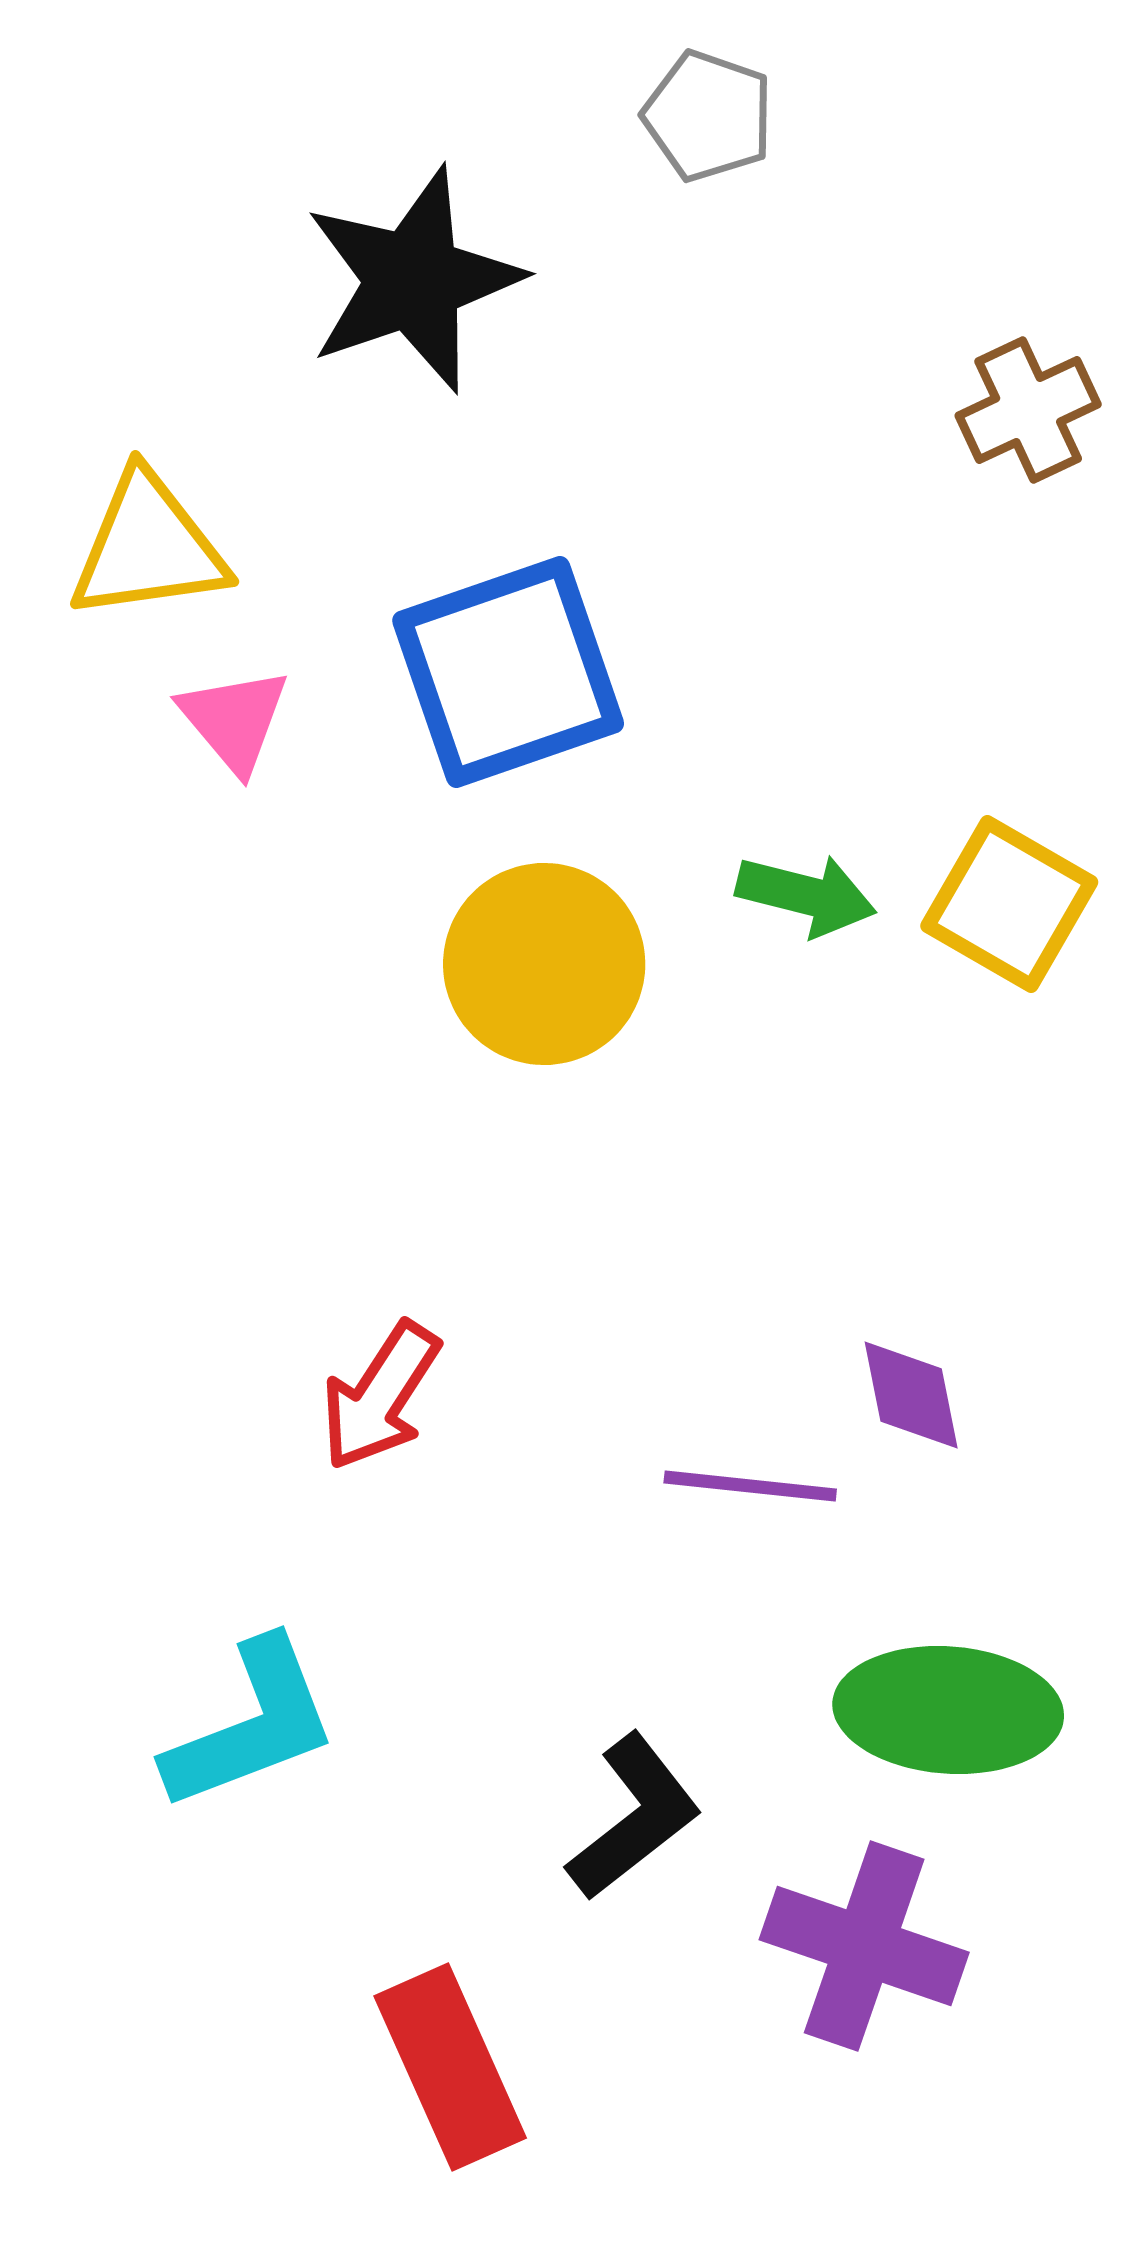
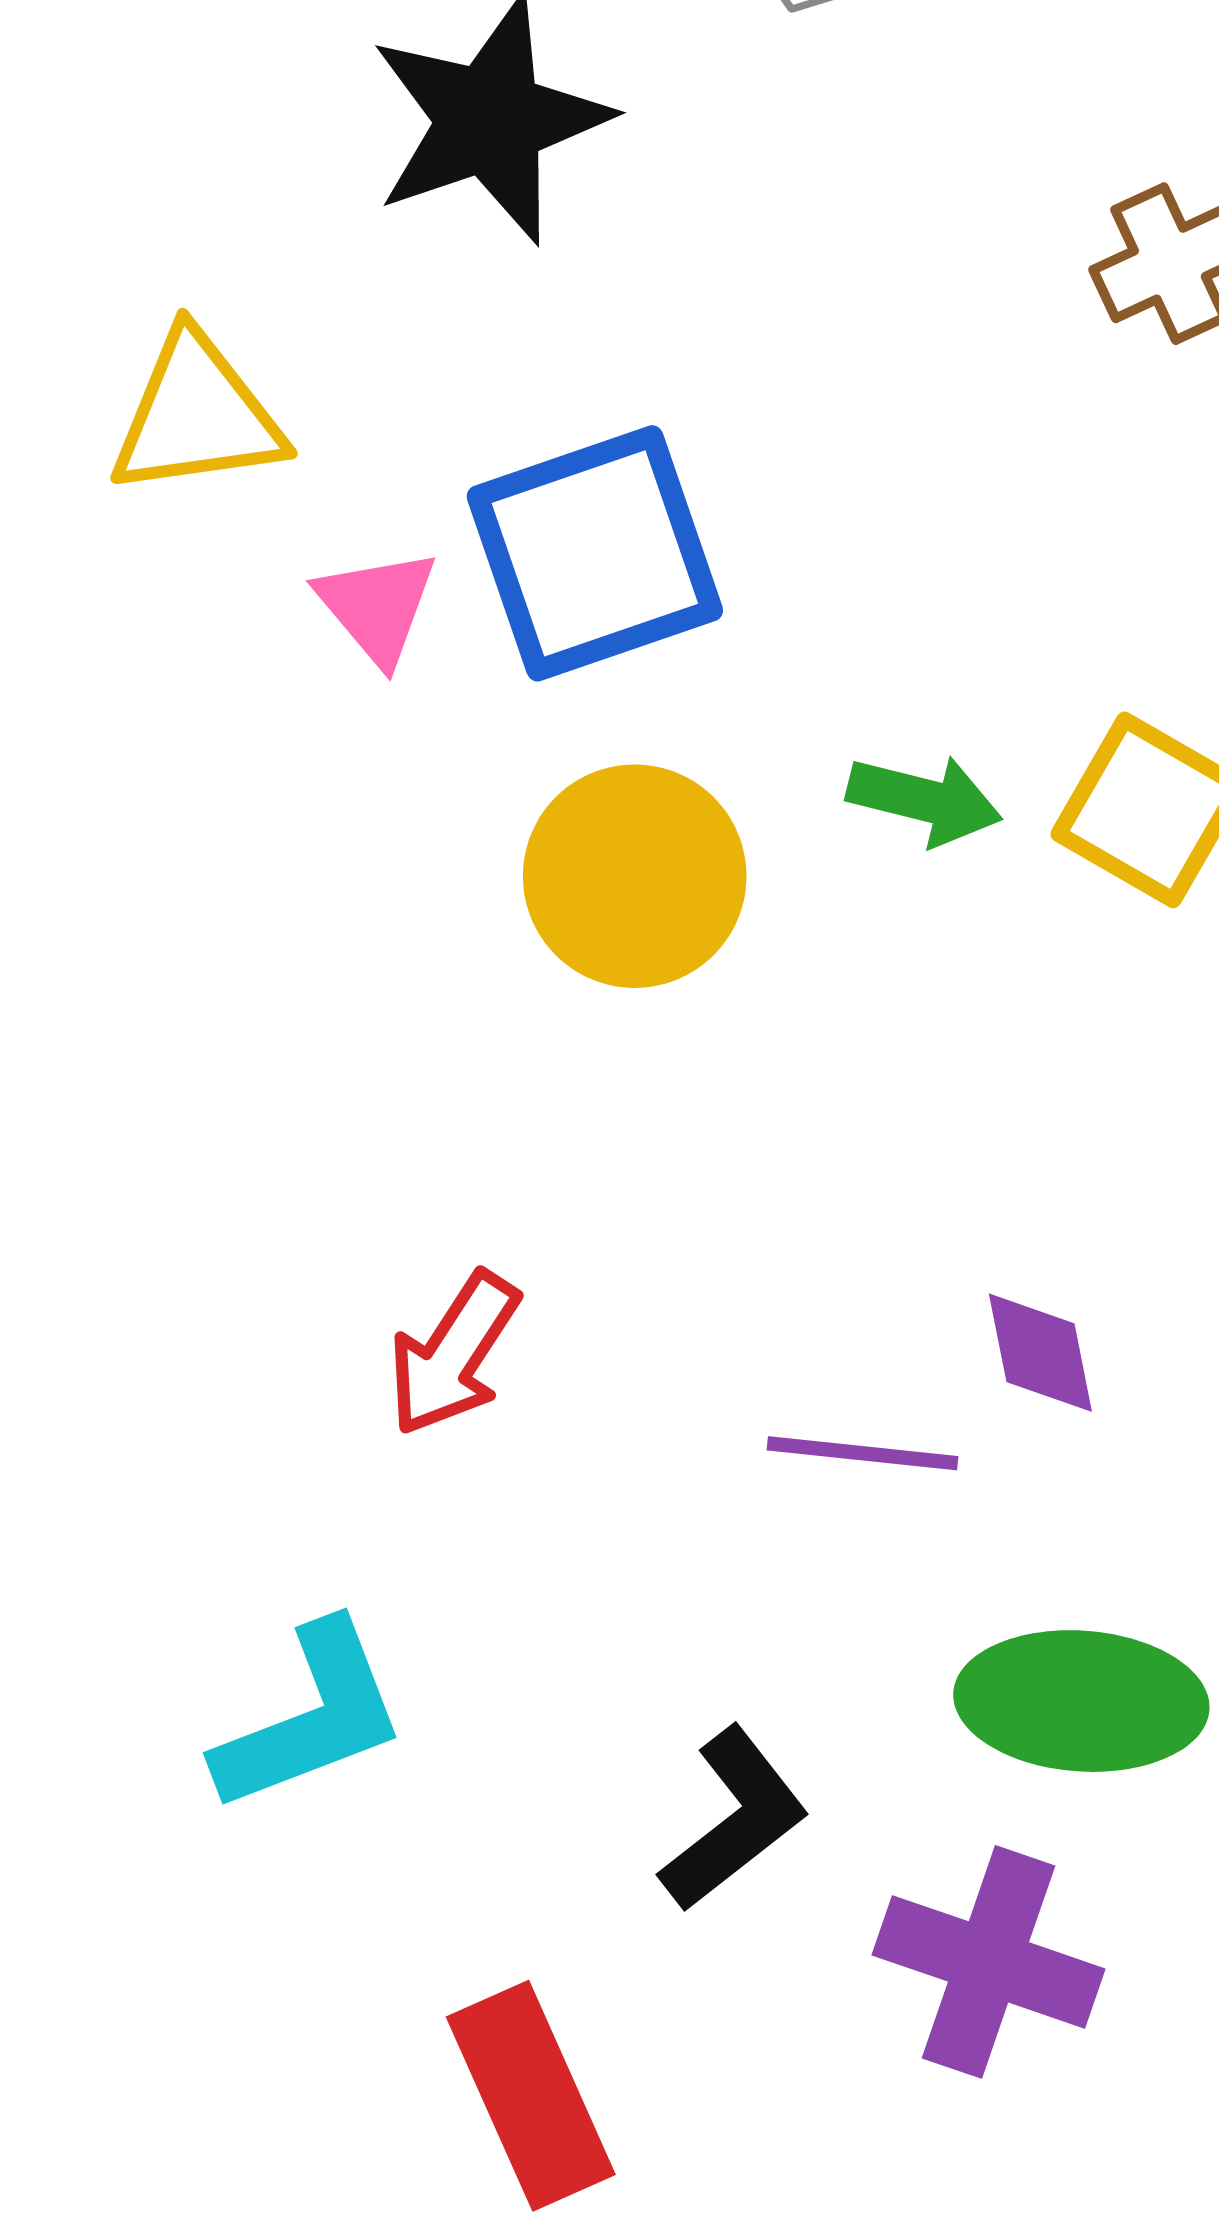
pink triangle: (234, 720) -> (377, 606), moved

